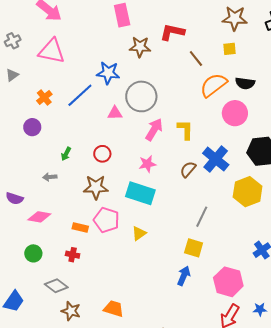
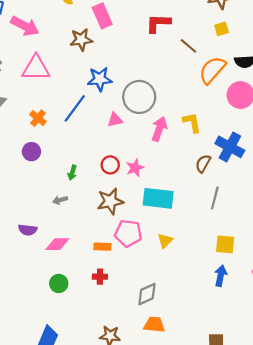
brown star: (140, 47) -> (81, 40), moved
pink star: (147, 164) -> (135, 168), moved
gray line: (202, 217) -> (215, 198), moved
gray diamond: (56, 286) -> (147, 294), moved, turned -50

